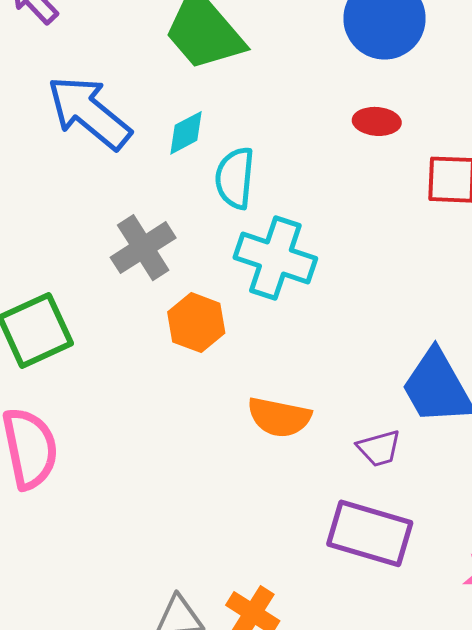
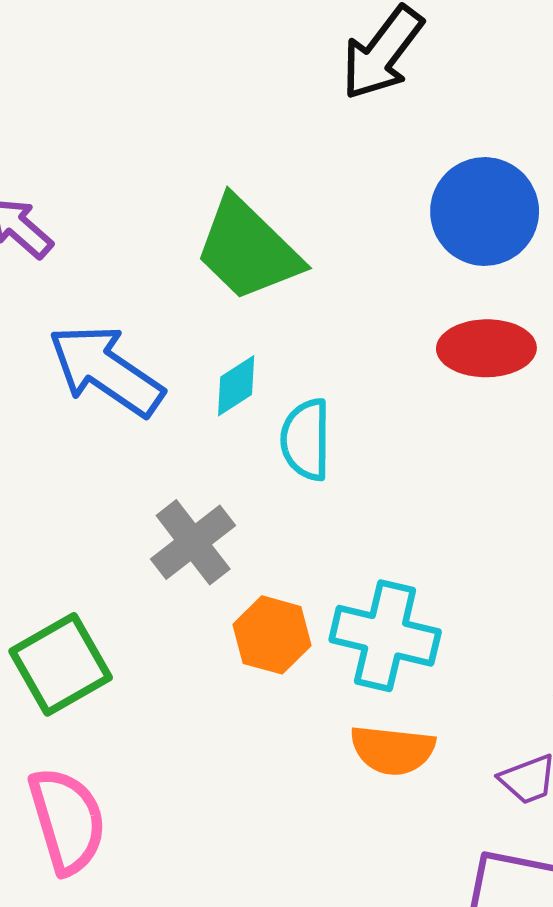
red ellipse: (377, 121) -> (486, 348), size x1.5
cyan cross: (275, 258) -> (385, 636), moved

